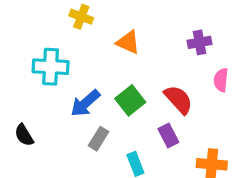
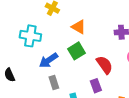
green square: (130, 100) -> (77, 51), moved
gray rectangle: (99, 139) -> (54, 83), turned -56

